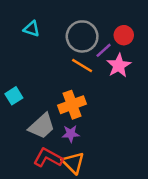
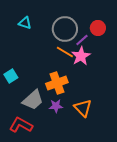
pink star: (119, 66) -> (81, 56), moved
red L-shape: (48, 158) -> (21, 125), moved
orange triangle: (73, 163) -> (83, 108), moved

